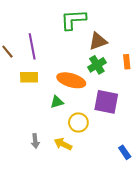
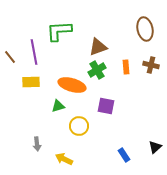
green L-shape: (73, 20) -> (59, 31), moved
purple square: (106, 102) -> (106, 106), size x0.7
yellow arrow: (63, 144) -> (64, 159), moved

